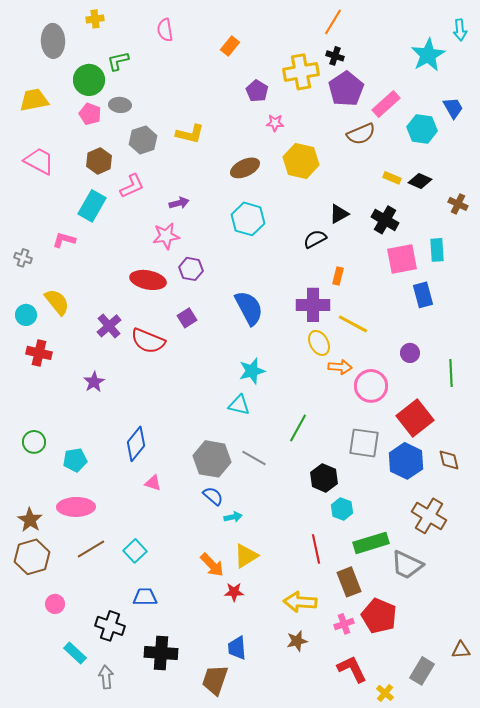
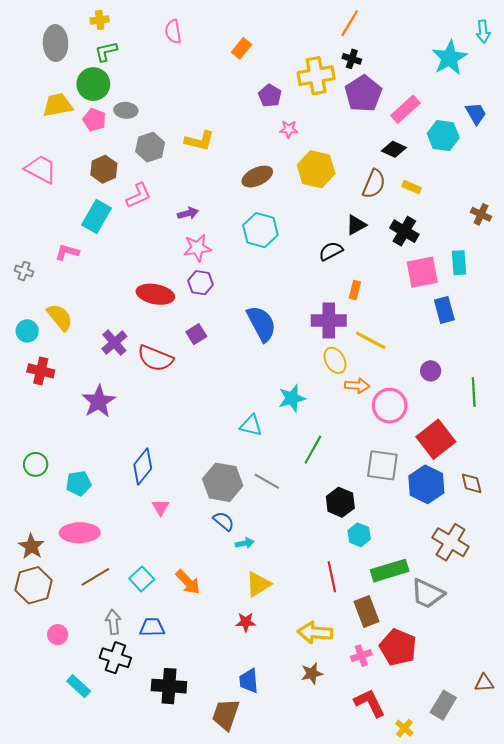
green L-shape: (118, 61) -> (106, 51), moved
yellow trapezoid: (34, 100) -> (58, 105), moved
brown semicircle: (361, 134) -> (374, 184), moved, turned -44
black diamond: (420, 181) -> (394, 149), moved
pink star: (166, 236) -> (197, 248), moved
cyan star: (252, 371) -> (292, 398), moved
purple star: (94, 382) -> (99, 401), size x1.5
pink triangle: (153, 483) -> (161, 507), turned 42
orange arrow: (212, 565) -> (188, 582), moved
gray arrow: (106, 677) -> (113, 622), moved

